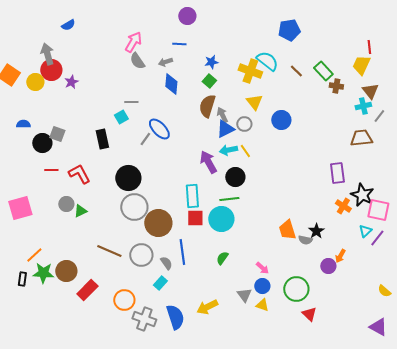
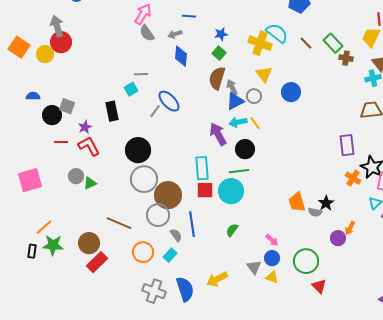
purple star: (71, 82) -> (85, 127), moved
gray circle: (141, 255) -> (158, 215), moved
brown circle: (66, 271) -> (89, 243), moved
orange circle: (124, 300) -> (143, 252), moved

